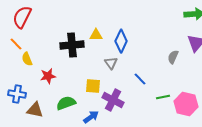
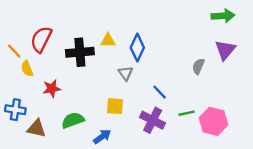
red semicircle: (22, 17) -> (41, 39), moved
yellow square: (93, 86) -> (115, 106), moved
purple cross: (113, 100) -> (153, 120), moved

